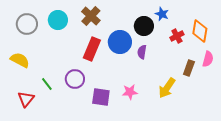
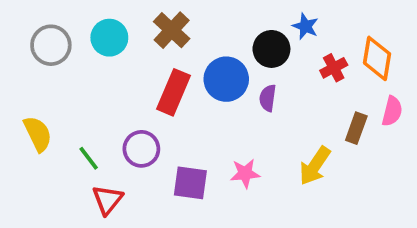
yellow semicircle: (20, 60) -> (38, 134), moved, turned 36
red triangle: (26, 99) -> (107, 200), moved

